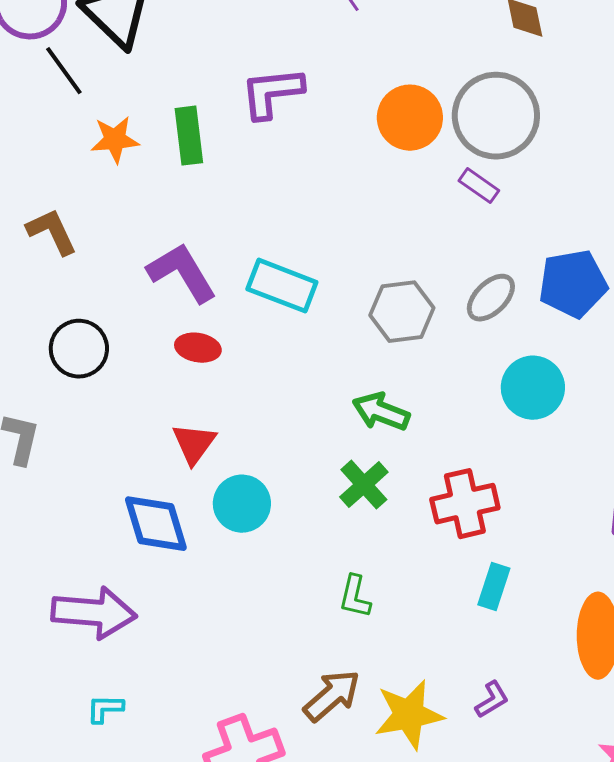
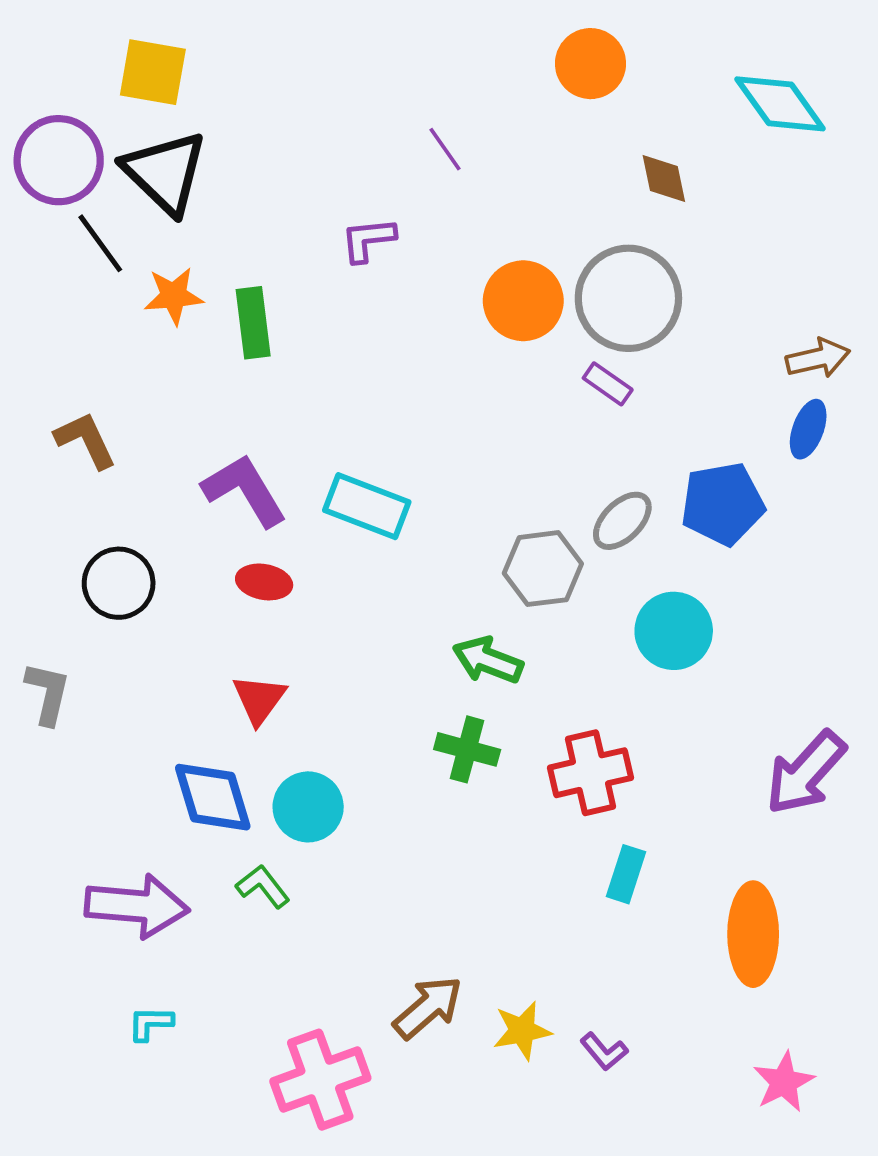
purple L-shape: (272, 93) -> (368, 240), moved, size x0.7
orange star: (115, 140) -> (174, 296), moved
gray hexagon: (402, 312) -> (543, 569), moved
green cross: (364, 485) -> (467, 749), turned -33
cyan circle: (242, 504) -> (308, 807), moved
green L-shape: (355, 597) -> (263, 886), moved, turned 129
purple L-shape: (492, 700) -> (604, 1051), moved, turned 81
yellow star: (409, 715) -> (522, 1031), size x0.7

